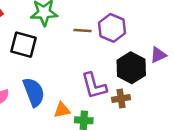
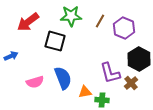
brown line: (82, 31) -> (100, 21), moved, turned -64
brown cross: (121, 98) -> (131, 83), turned -32

